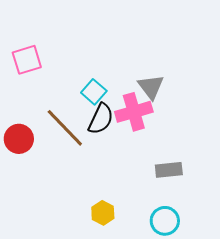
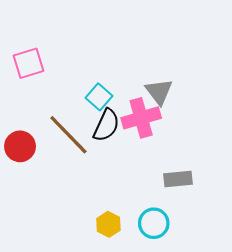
cyan circle: (165, 221) -> (154, 223), moved

